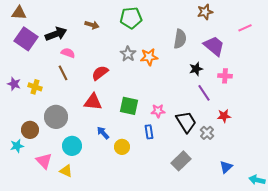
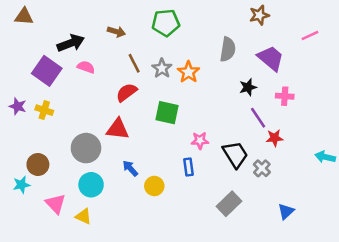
purple square: (26, 39) -> (47, 71), moved
orange star: (149, 57) -> (188, 72), turned -30
brown line: (63, 73) -> (134, 63), moved
green square: (129, 106) -> (167, 113), moved
red star: (224, 116) -> (275, 138), moved
gray circle: (56, 117) -> (86, 148), moved
cyan arrow: (257, 180) -> (325, 157), moved

